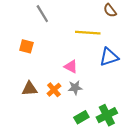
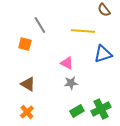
gray line: (42, 14) -> (40, 25), moved
brown triangle: (30, 89) -> (28, 84), turned 35
orange cross: (54, 90) -> (27, 112), moved

